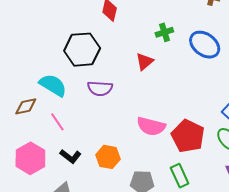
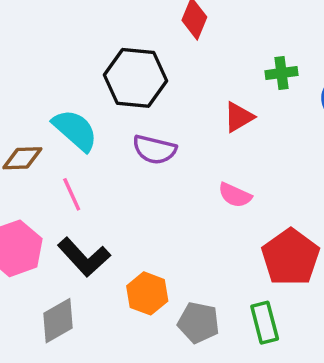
pink semicircle: (151, 126) -> (235, 195), moved, size x0.7
black L-shape: (71, 156) -> (84, 257), size x1.4
orange hexagon: (108, 157) -> (147, 293), moved

